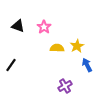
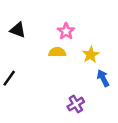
pink star: (44, 27) -> (66, 31), moved
yellow semicircle: (57, 48) -> (57, 52), moved

